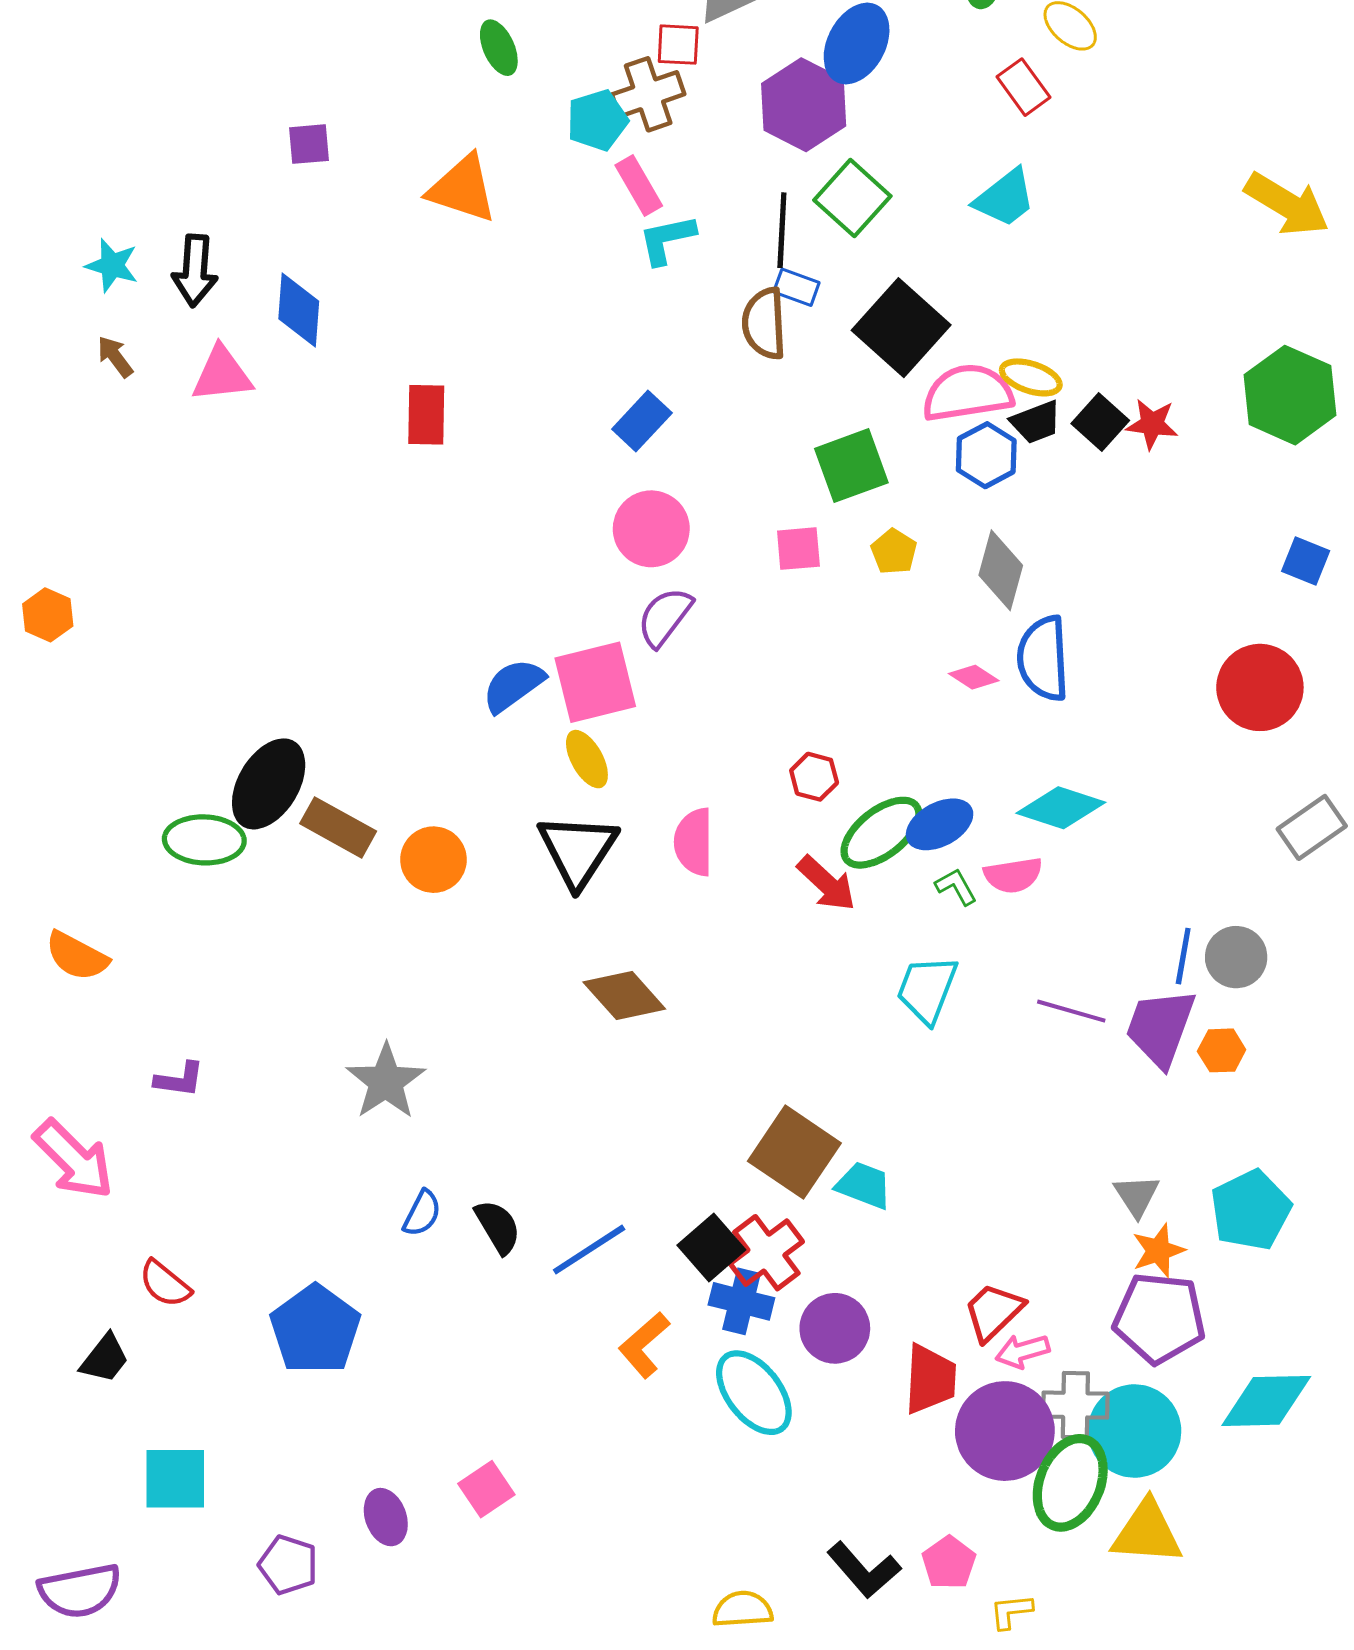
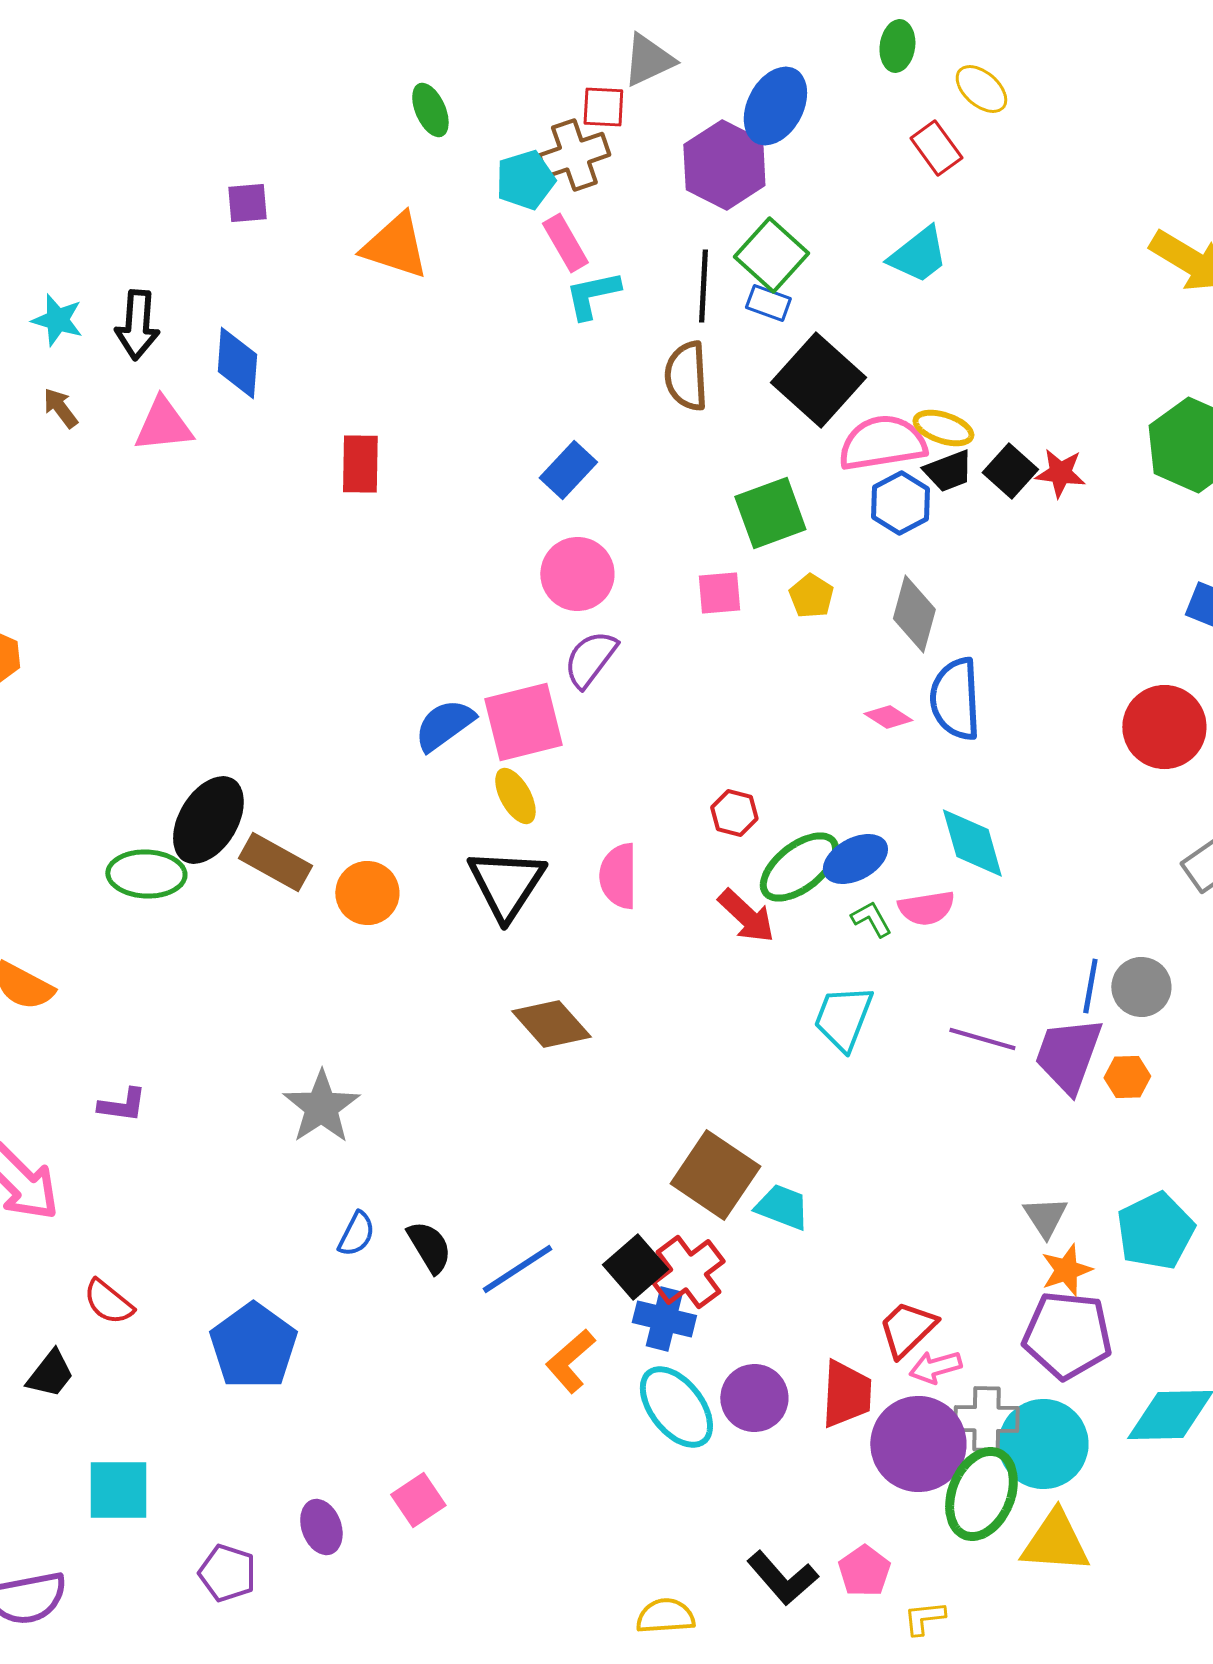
blue rectangle: (796, 287) -> (768, 303), moved
cyan diamond: (1061, 808) -> (972, 843), turned 56
purple circle: (835, 1328) -> (754, 1398), moved

